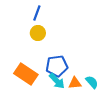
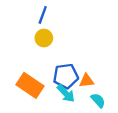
cyan semicircle: (92, 82) -> (98, 100), moved
orange triangle: (75, 83) -> (87, 81), moved

